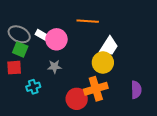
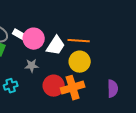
orange line: (88, 21) -> (79, 41), moved
white trapezoid: (109, 46) -> (56, 46), moved
red circle: (77, 99) -> (54, 86), moved

